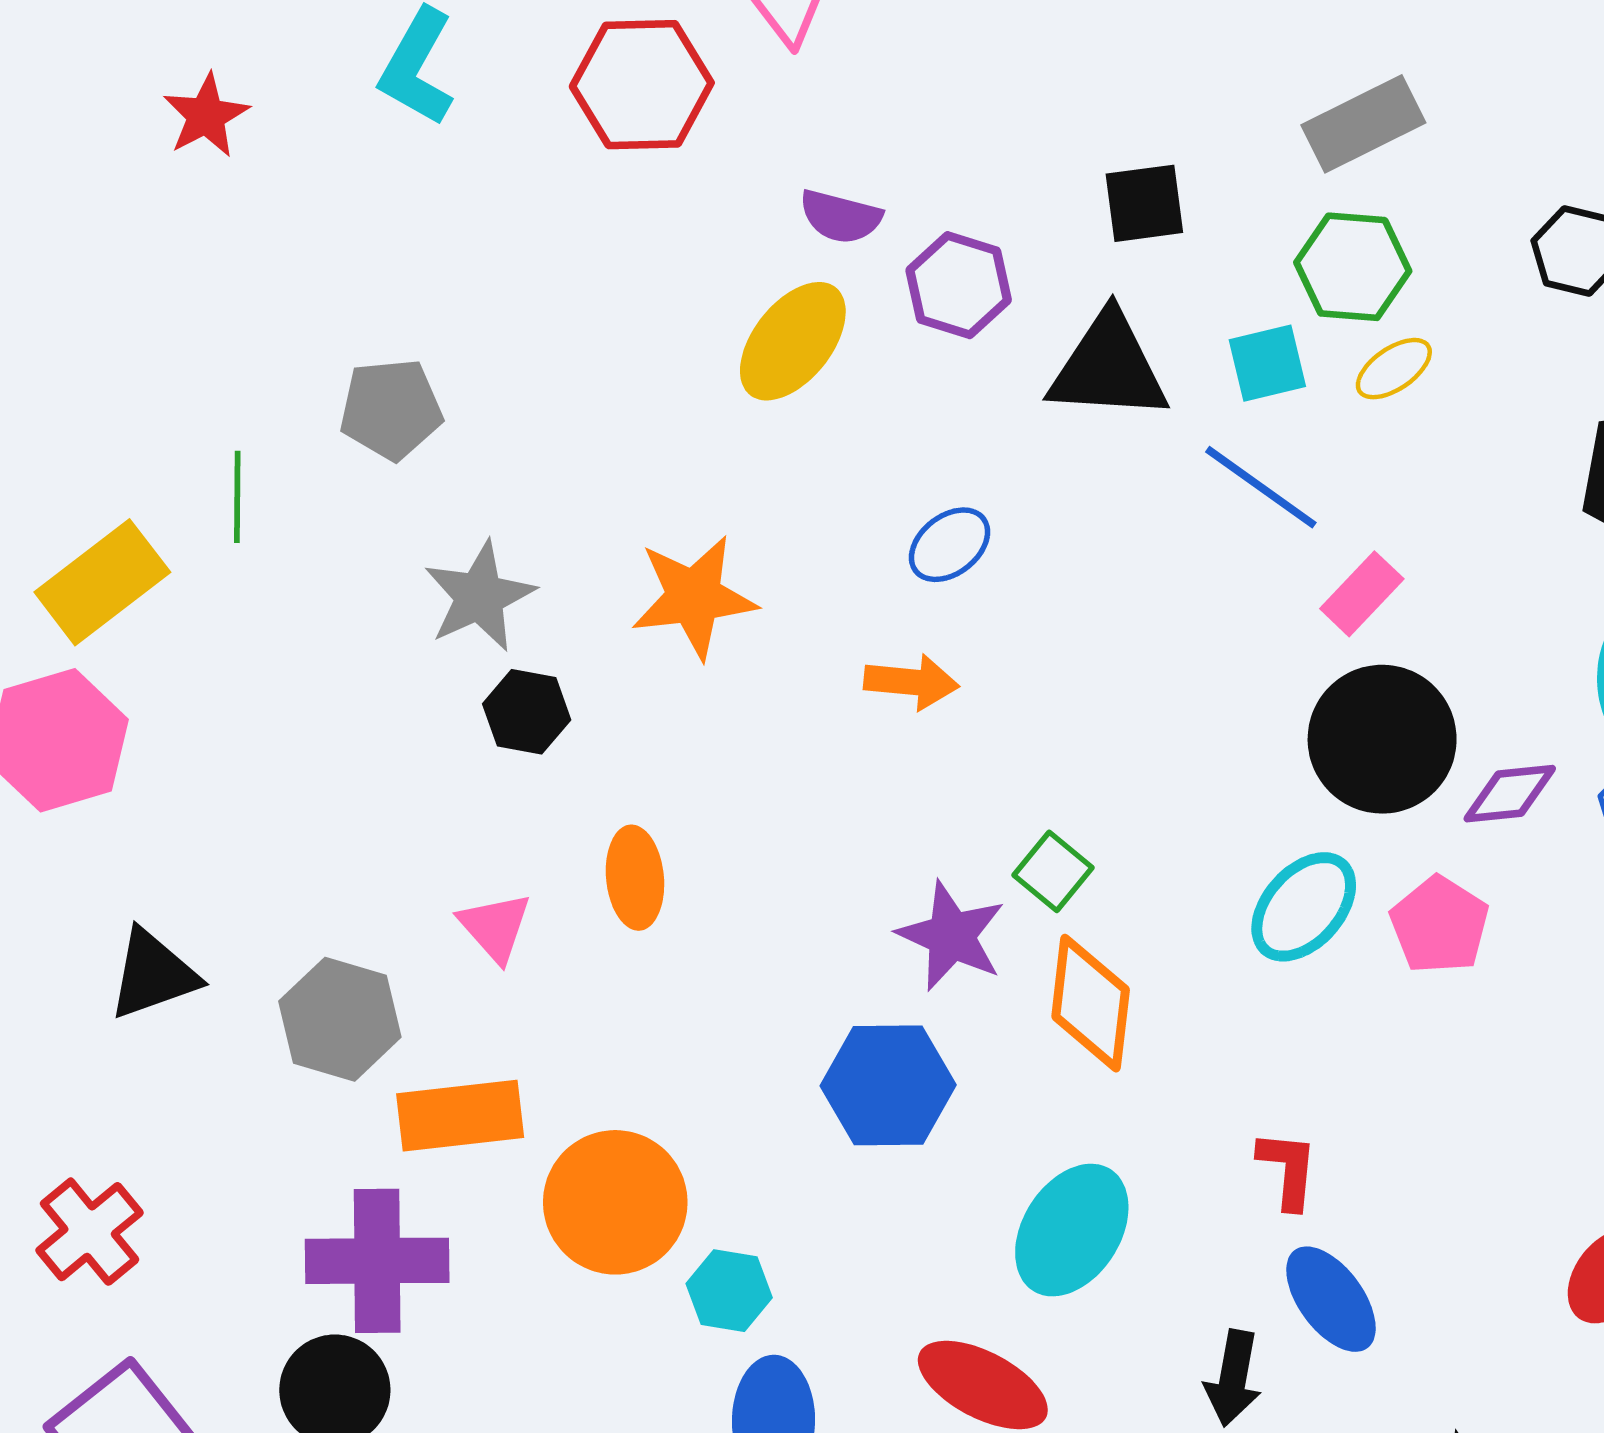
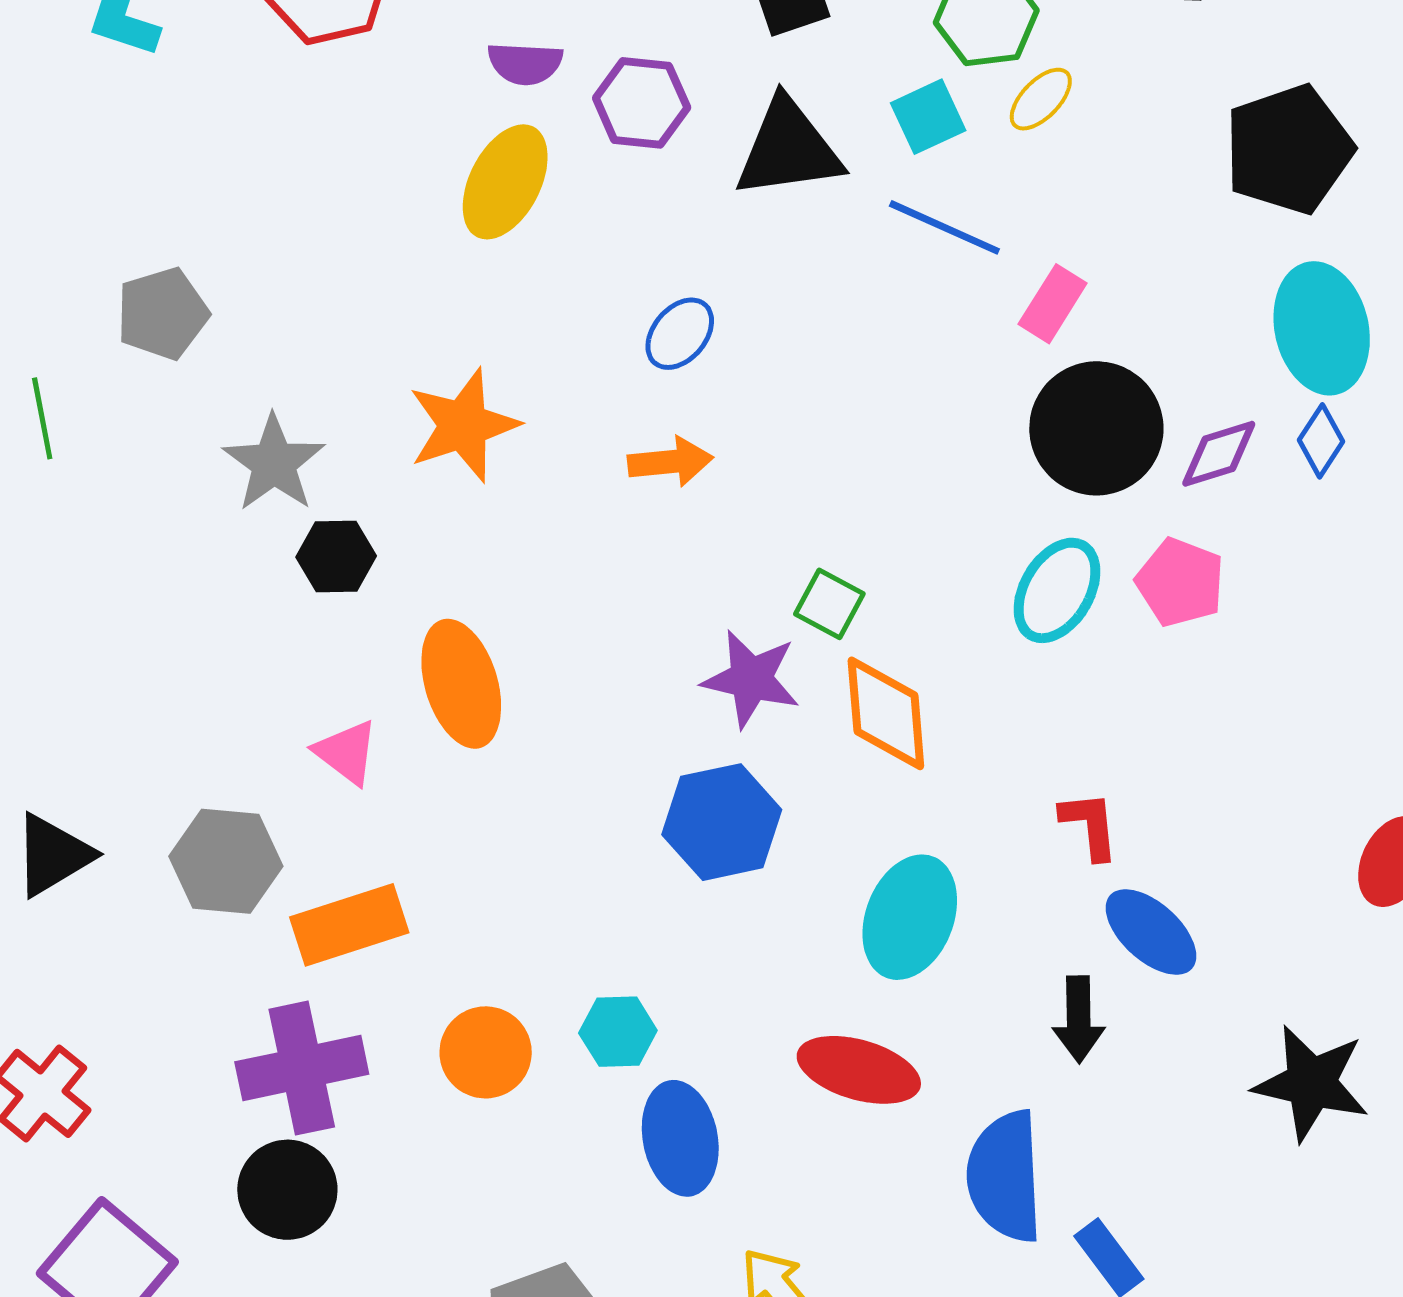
orange ellipse: (635, 878) -> (461, 684), size x1.4
orange circle: (615, 1202) -> (486, 1052), moved, size x0.7

